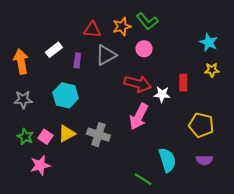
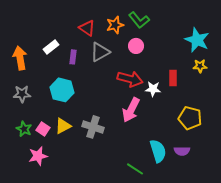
red triangle: (92, 30) -> (87, 28), turned 30
cyan star: (209, 42) -> (197, 40), size x1.4
purple semicircle: (204, 160) -> (182, 151), moved

